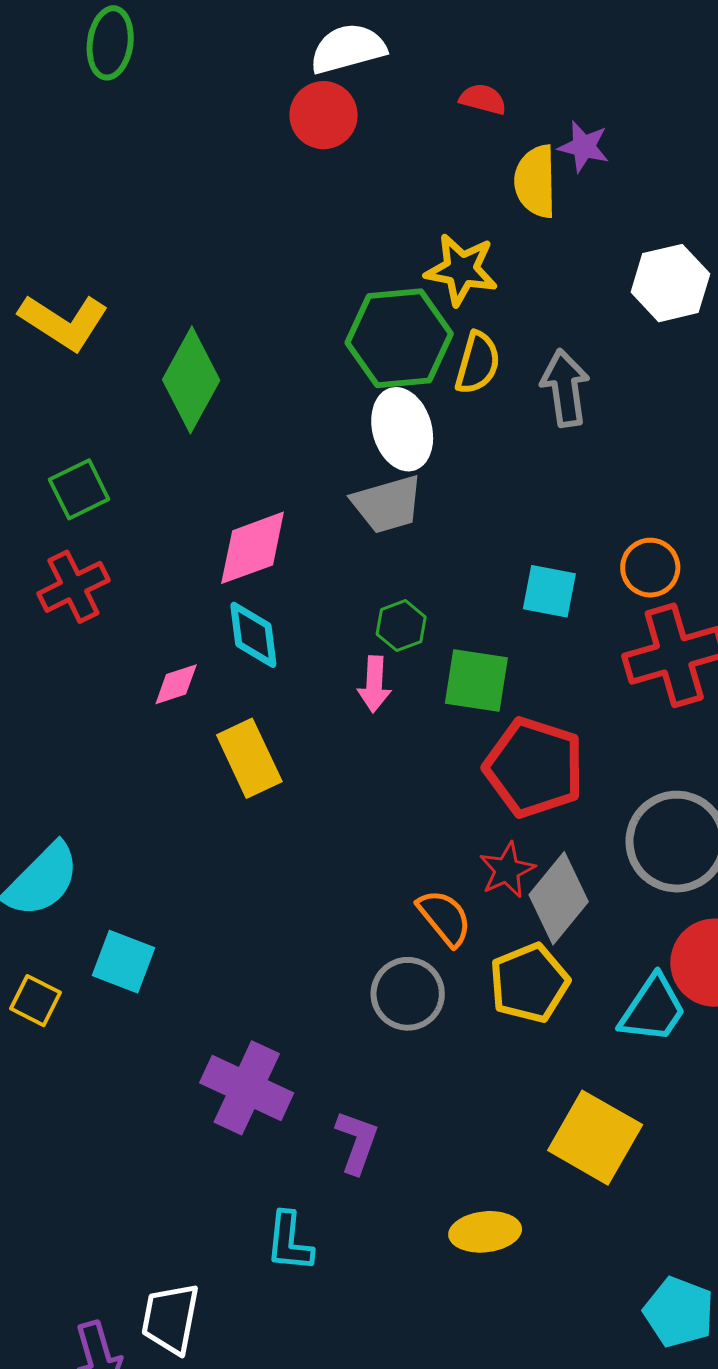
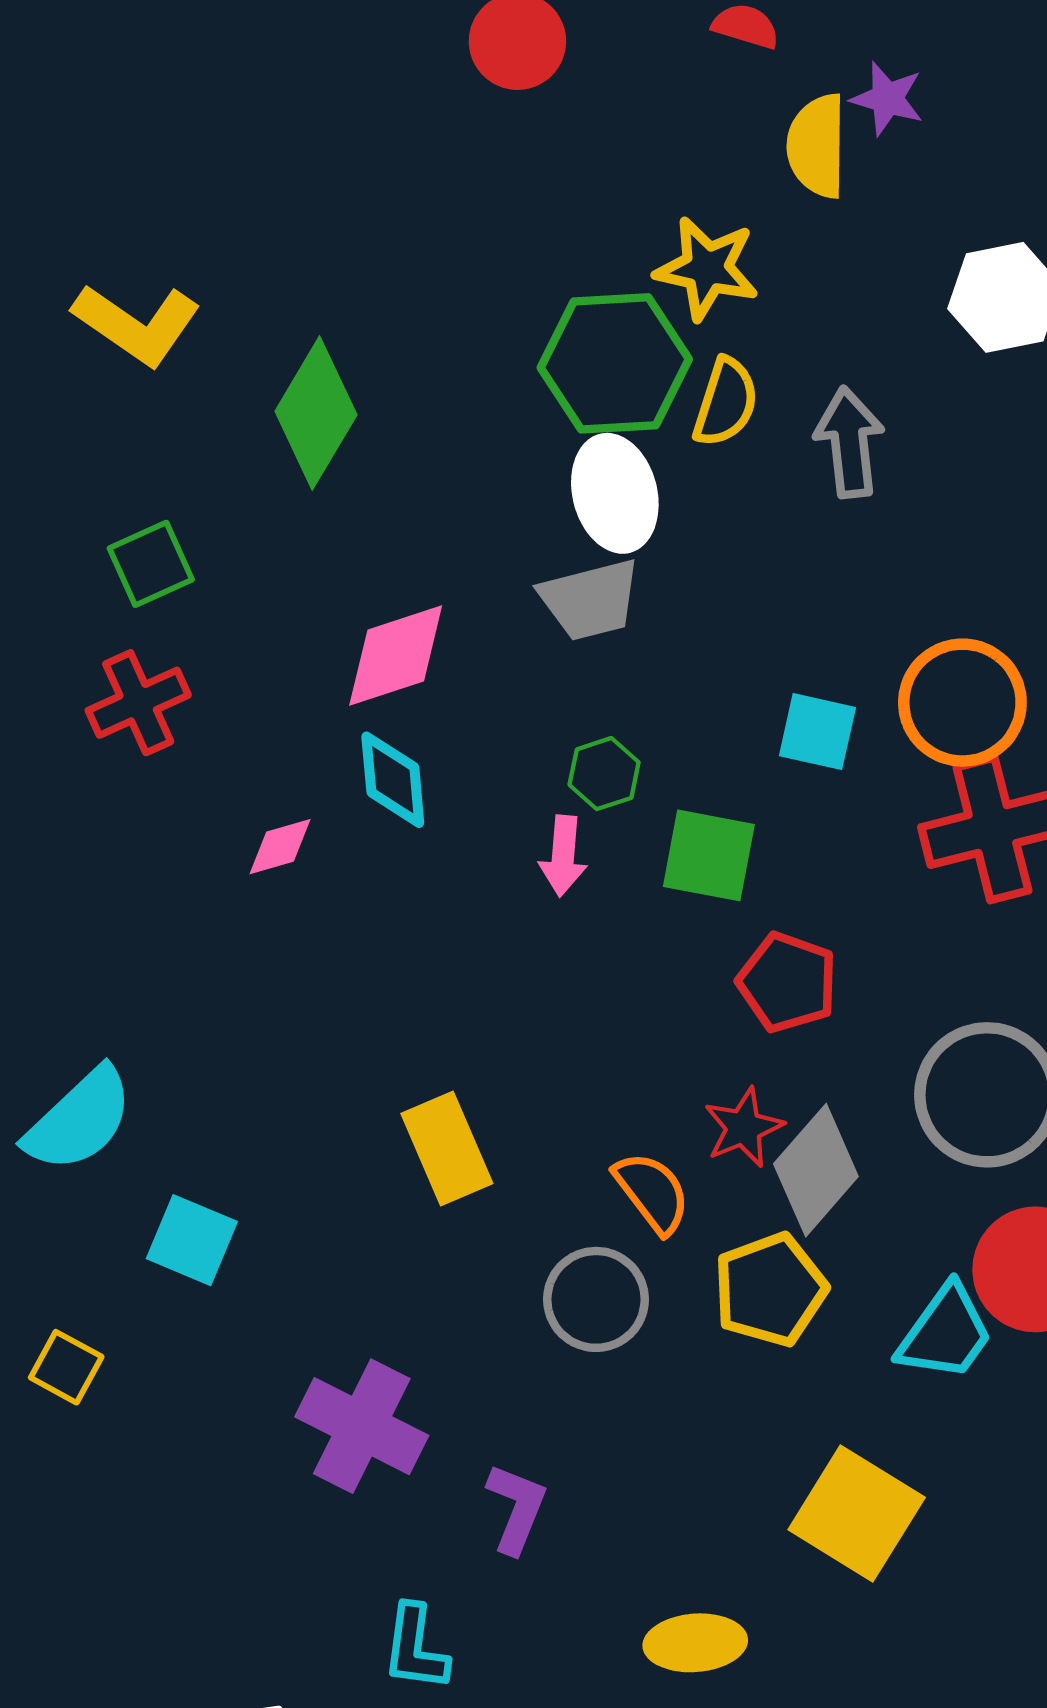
orange circle: (650, 568) -> (962, 703), size x1.5
yellow rectangle: (249, 758) -> (447, 1149), moved
red pentagon: (534, 767) -> (787, 982), size x0.7
yellow square: (35, 1001) -> (66, 1367), moved

